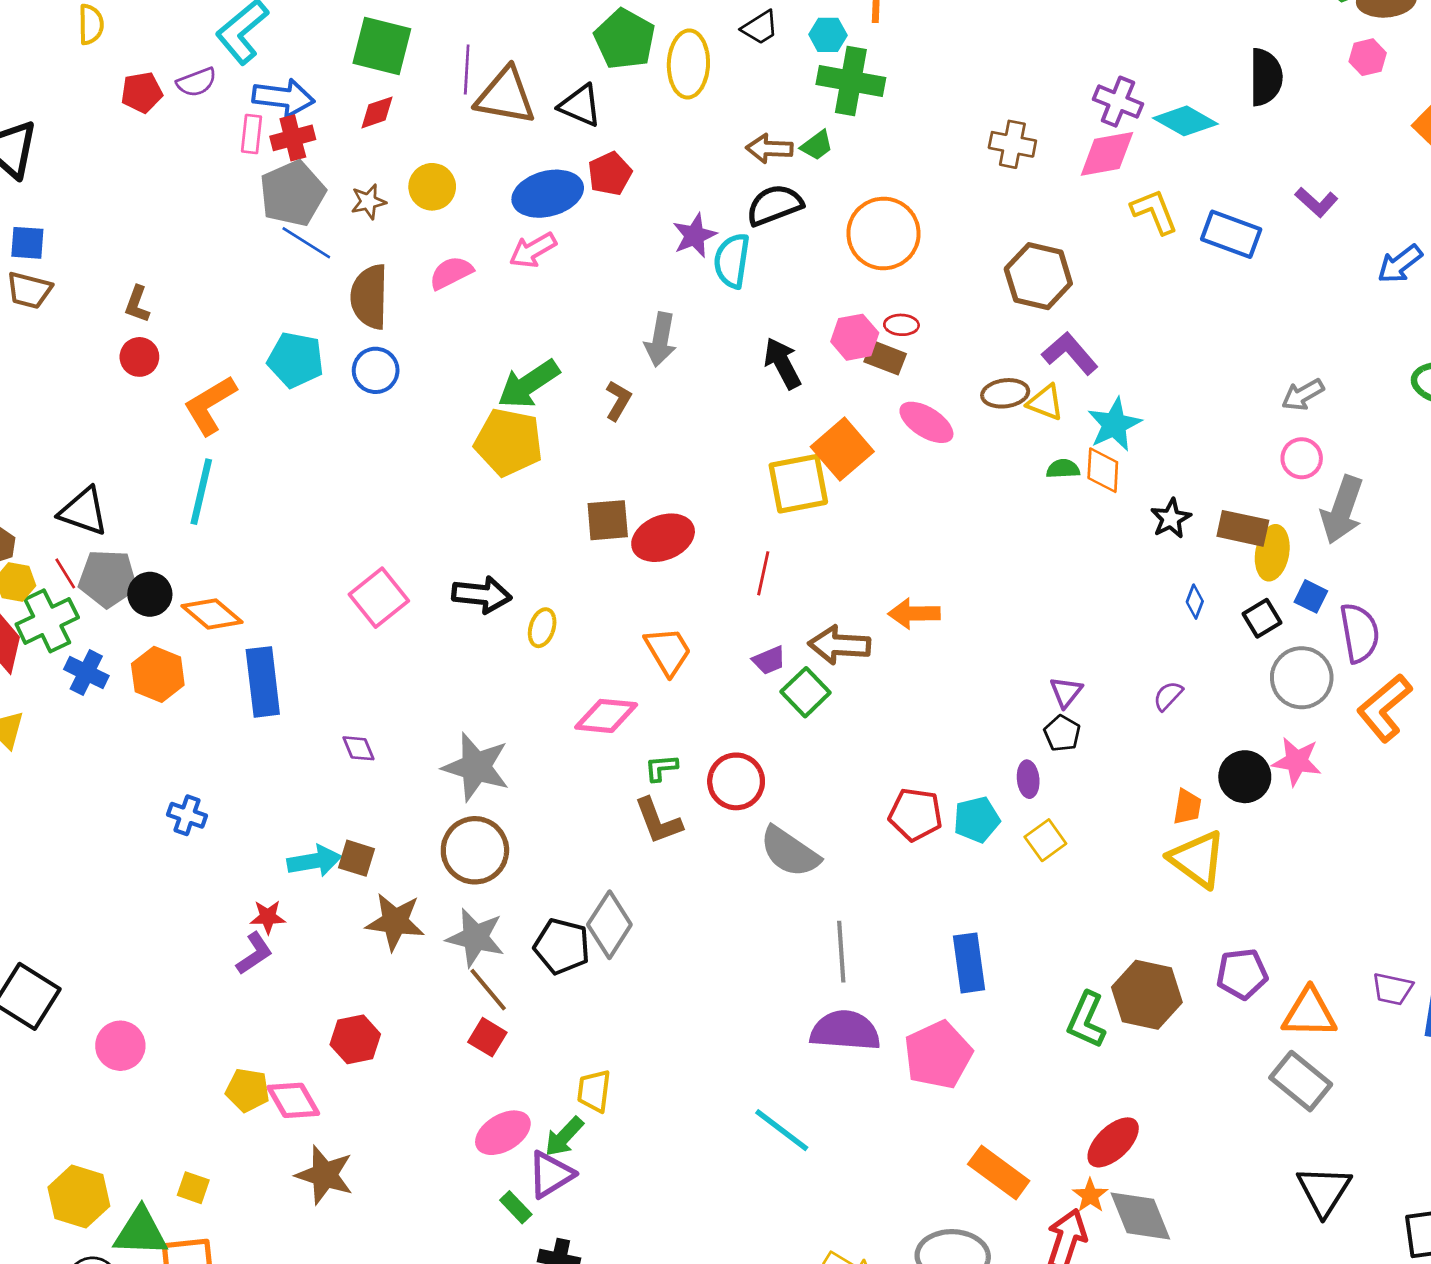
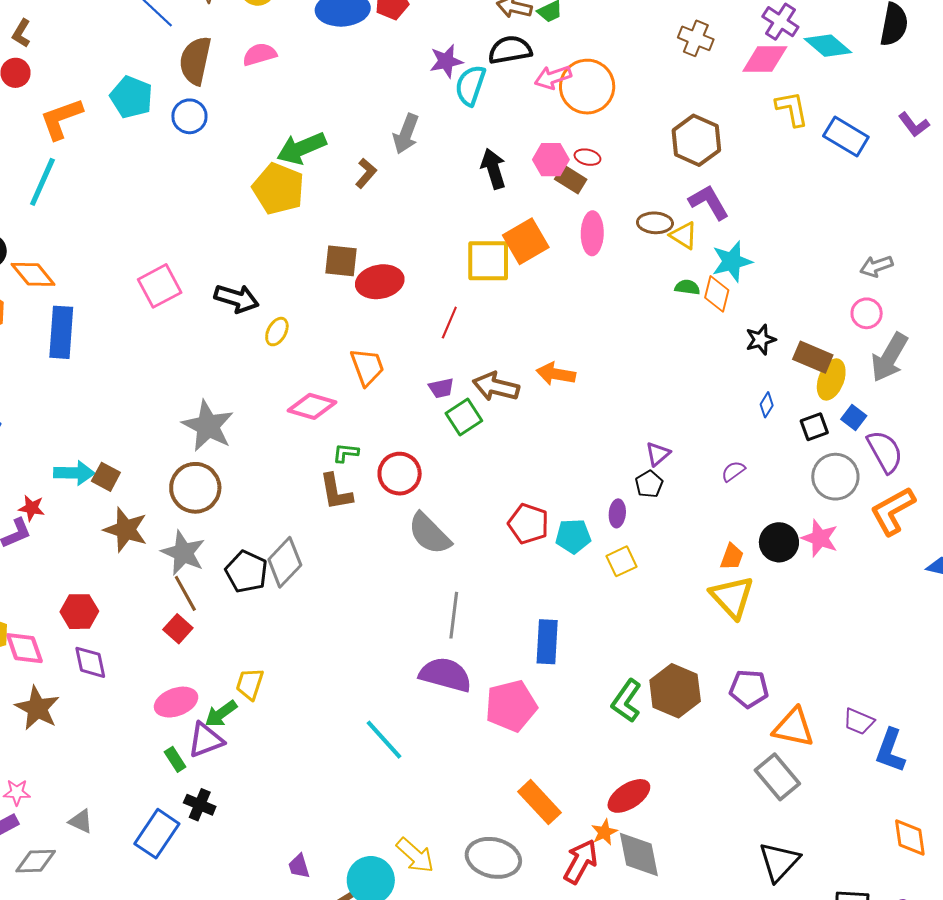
pink arrow: (533, 250) -> (553, 77), moved
pink ellipse: (926, 422) -> (592, 233), turned 48
purple semicircle: (1360, 633) -> (885, 452), turned -30
purple diamond: (358, 748) -> (90, 662), moved, size x1.4

